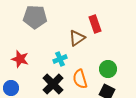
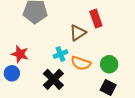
orange semicircle: (80, 79) -> (81, 63), moved, turned -54
blue circle: (11, 88) -> (12, 73), moved

